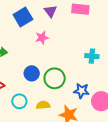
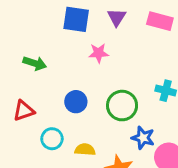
blue square: (23, 17) -> (76, 19), turned 30
green circle: (55, 78) -> (122, 106), moved

